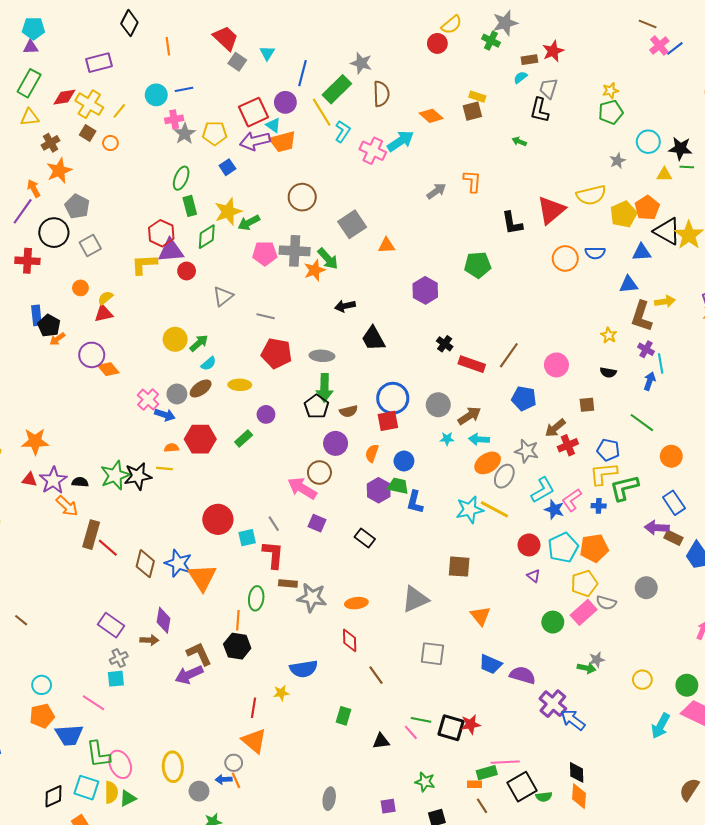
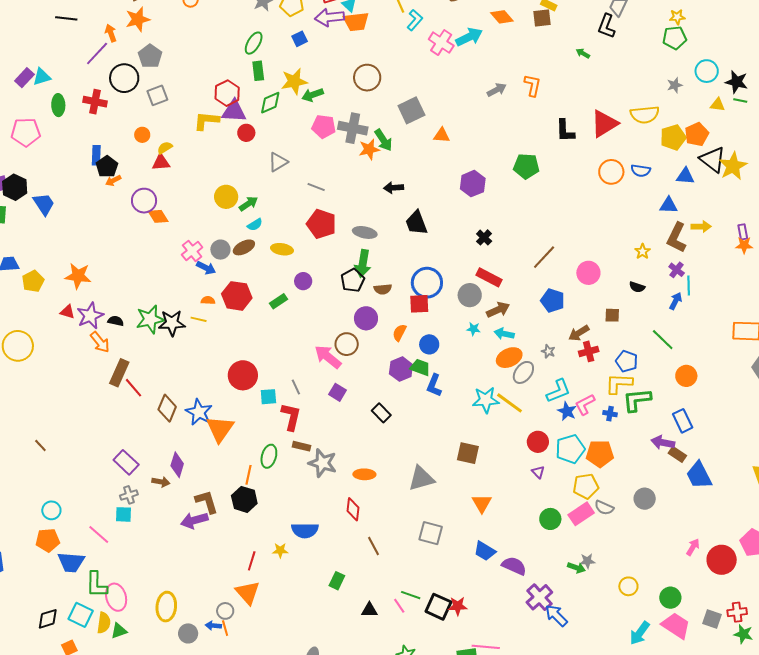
red rectangle: (472, 364) -> (489, 277), moved
gray star: (527, 451) -> (548, 351), size x0.6

